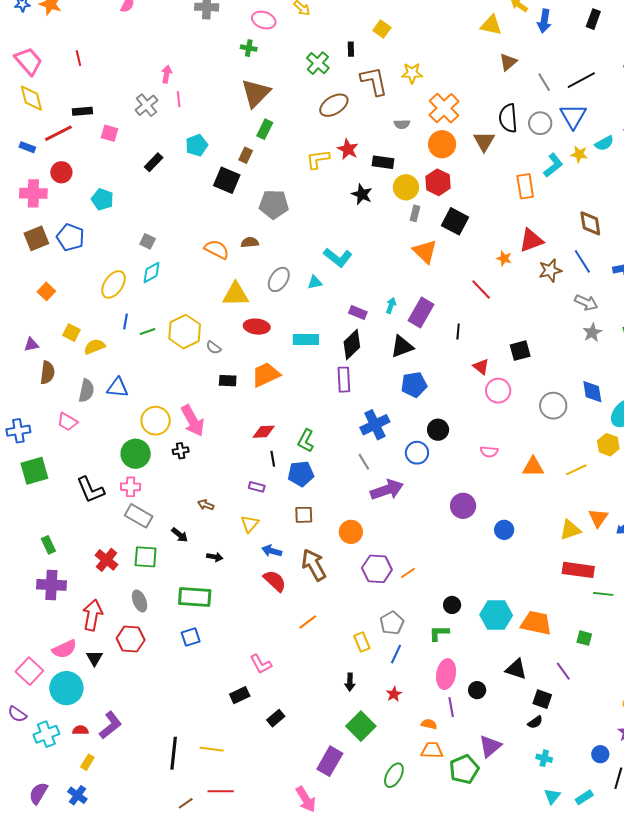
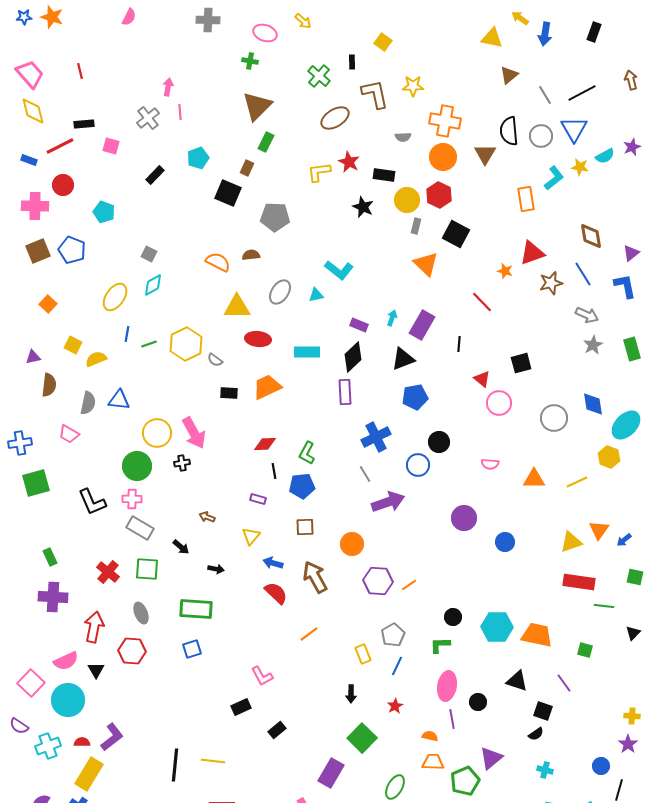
orange cross: (444, 108) -> (445, 121), turned -36
yellow rectangle: (87, 762) -> (89, 774), size x2.0

